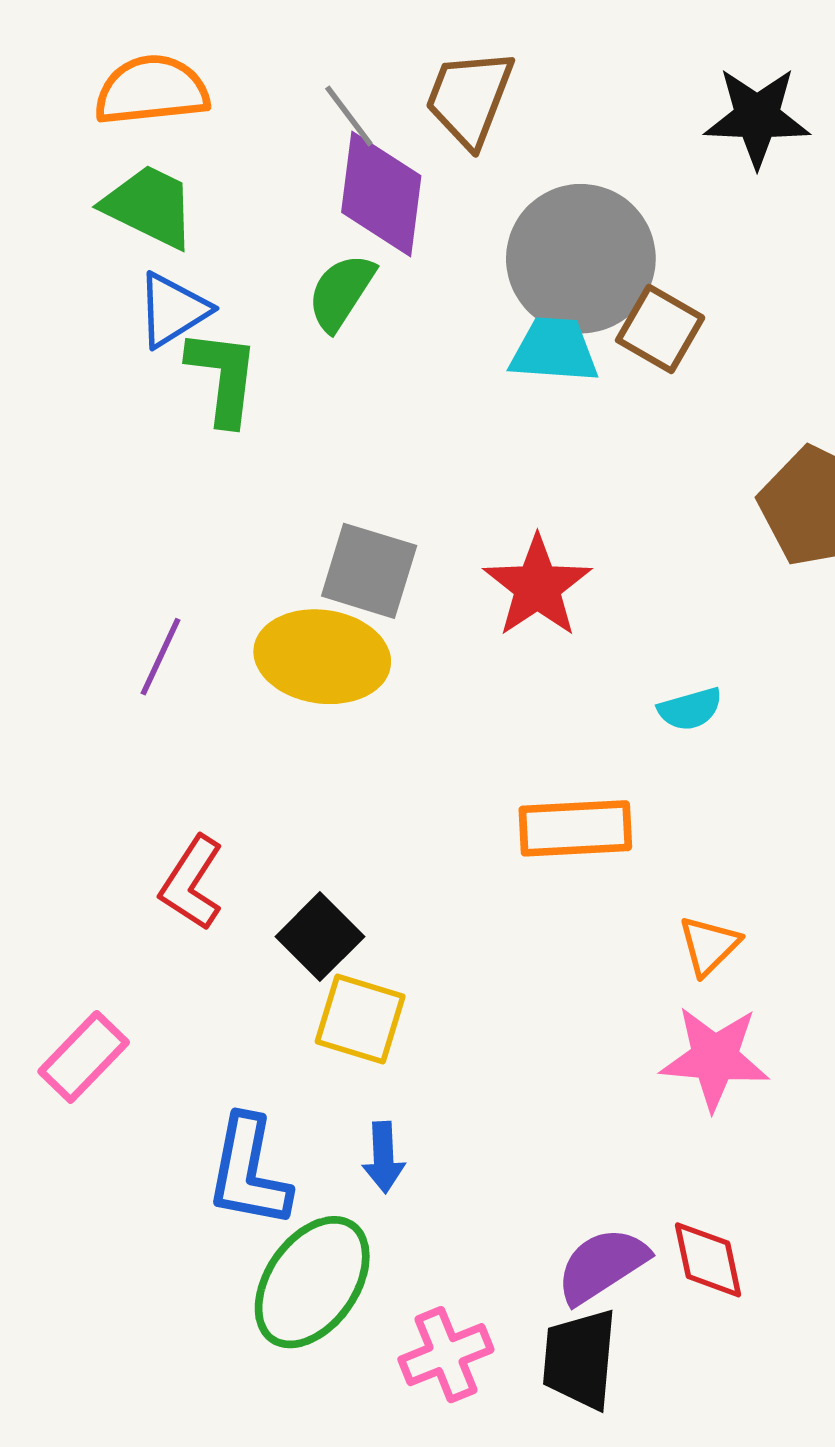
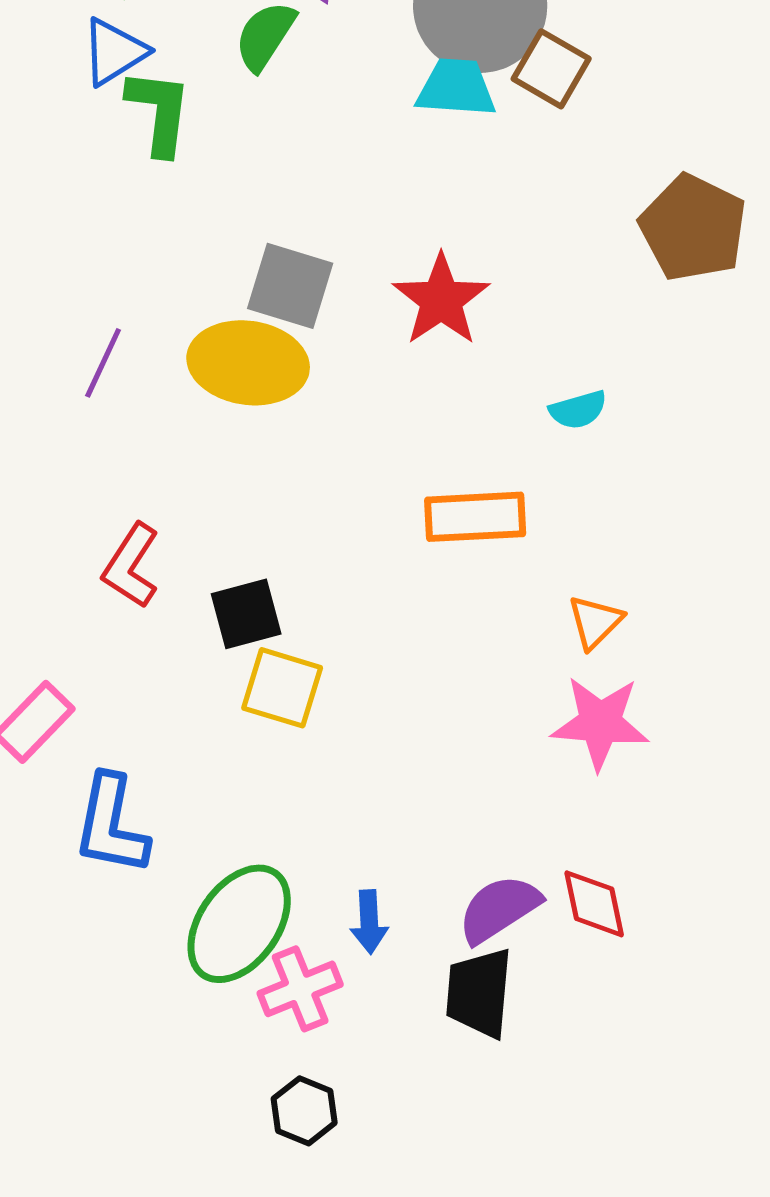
black square: (320, 937) -> (246, 614), turned 30
blue arrow: (384, 1157) -> (369, 922), moved
blue L-shape: (249, 1172) -> (111, 825), moved
pink cross: (446, 1355) -> (300, 989), moved

